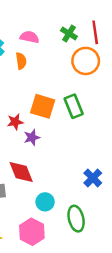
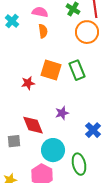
orange semicircle: (21, 61) -> (43, 31), moved
purple star: (32, 137) -> (62, 113), moved
cyan circle: (45, 202) -> (53, 150), size x1.5

